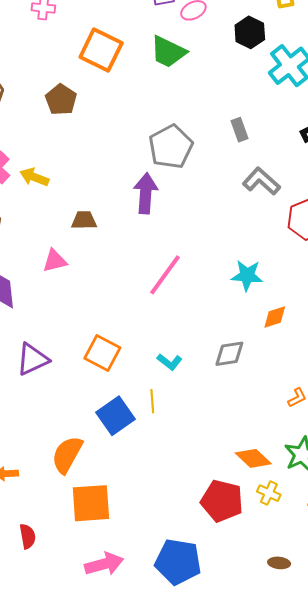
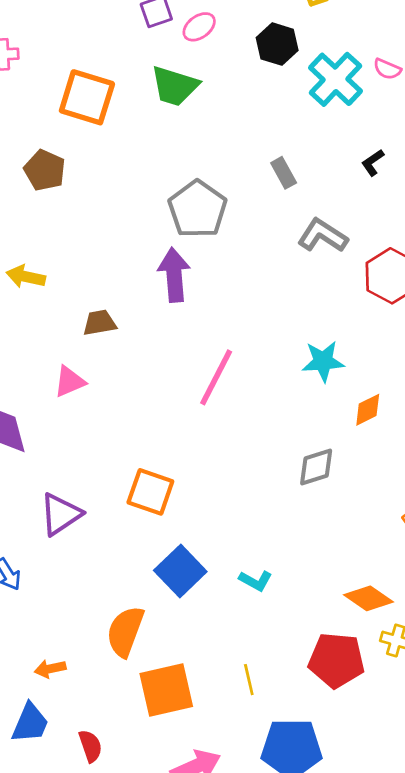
cyan L-shape: (170, 362) -> (256, 581), moved
yellow line: (152, 401) -> (249, 680), moved

